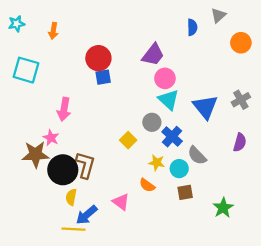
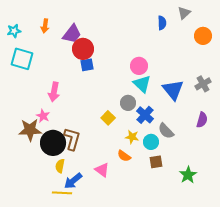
cyan star: (17, 24) -> (14, 31), moved
purple trapezoid: (153, 55) -> (72, 34), moved

